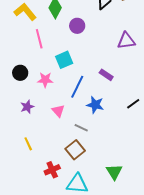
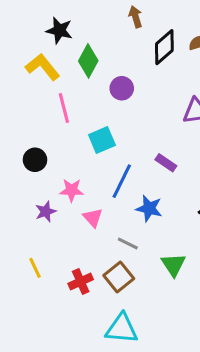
pink star: (45, 80) -> (72, 190), moved
yellow line: (28, 144) -> (35, 268), moved
red cross: (52, 170) -> (81, 282), moved
green triangle: (114, 172) -> (173, 265), moved

